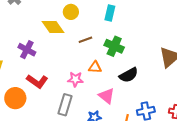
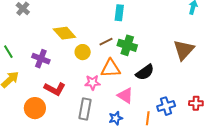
yellow circle: (71, 12) -> (83, 52), moved
brown line: (85, 40) -> (106, 42), moved
orange triangle: (95, 67) -> (111, 68), size x1.5

